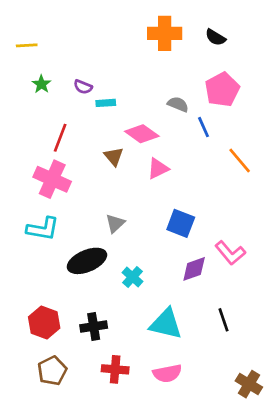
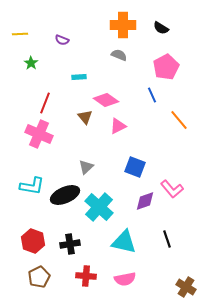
purple semicircle: (83, 87) -> (62, 40), moved
gray semicircle: (178, 104) -> (119, 55), moved
cyan L-shape: (43, 229) -> (32, 186), moved
cyan cross: (132, 277) -> (99, 207), size x1.8

